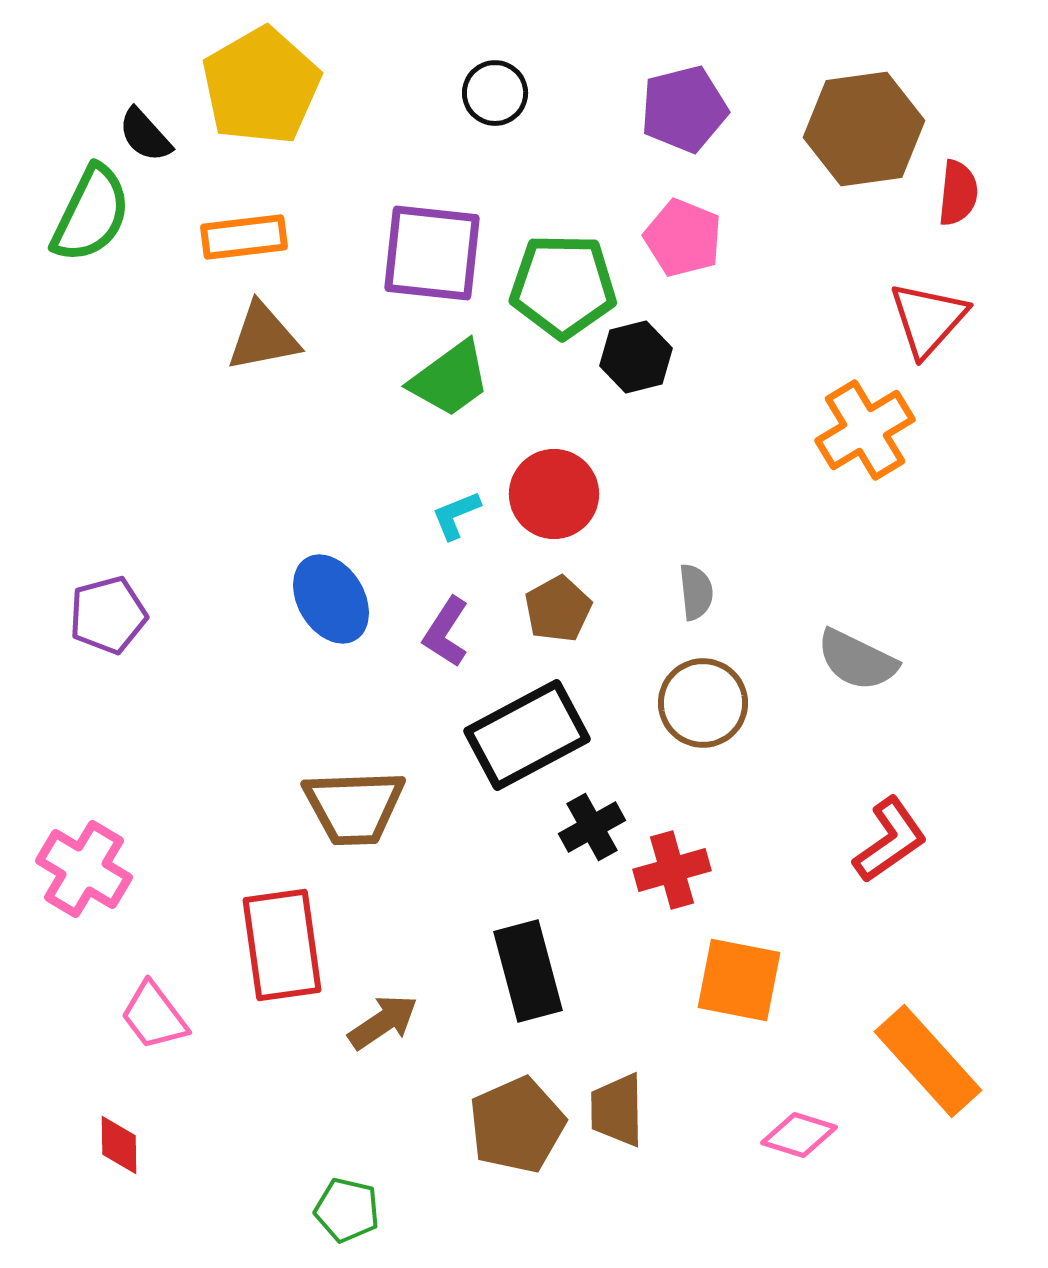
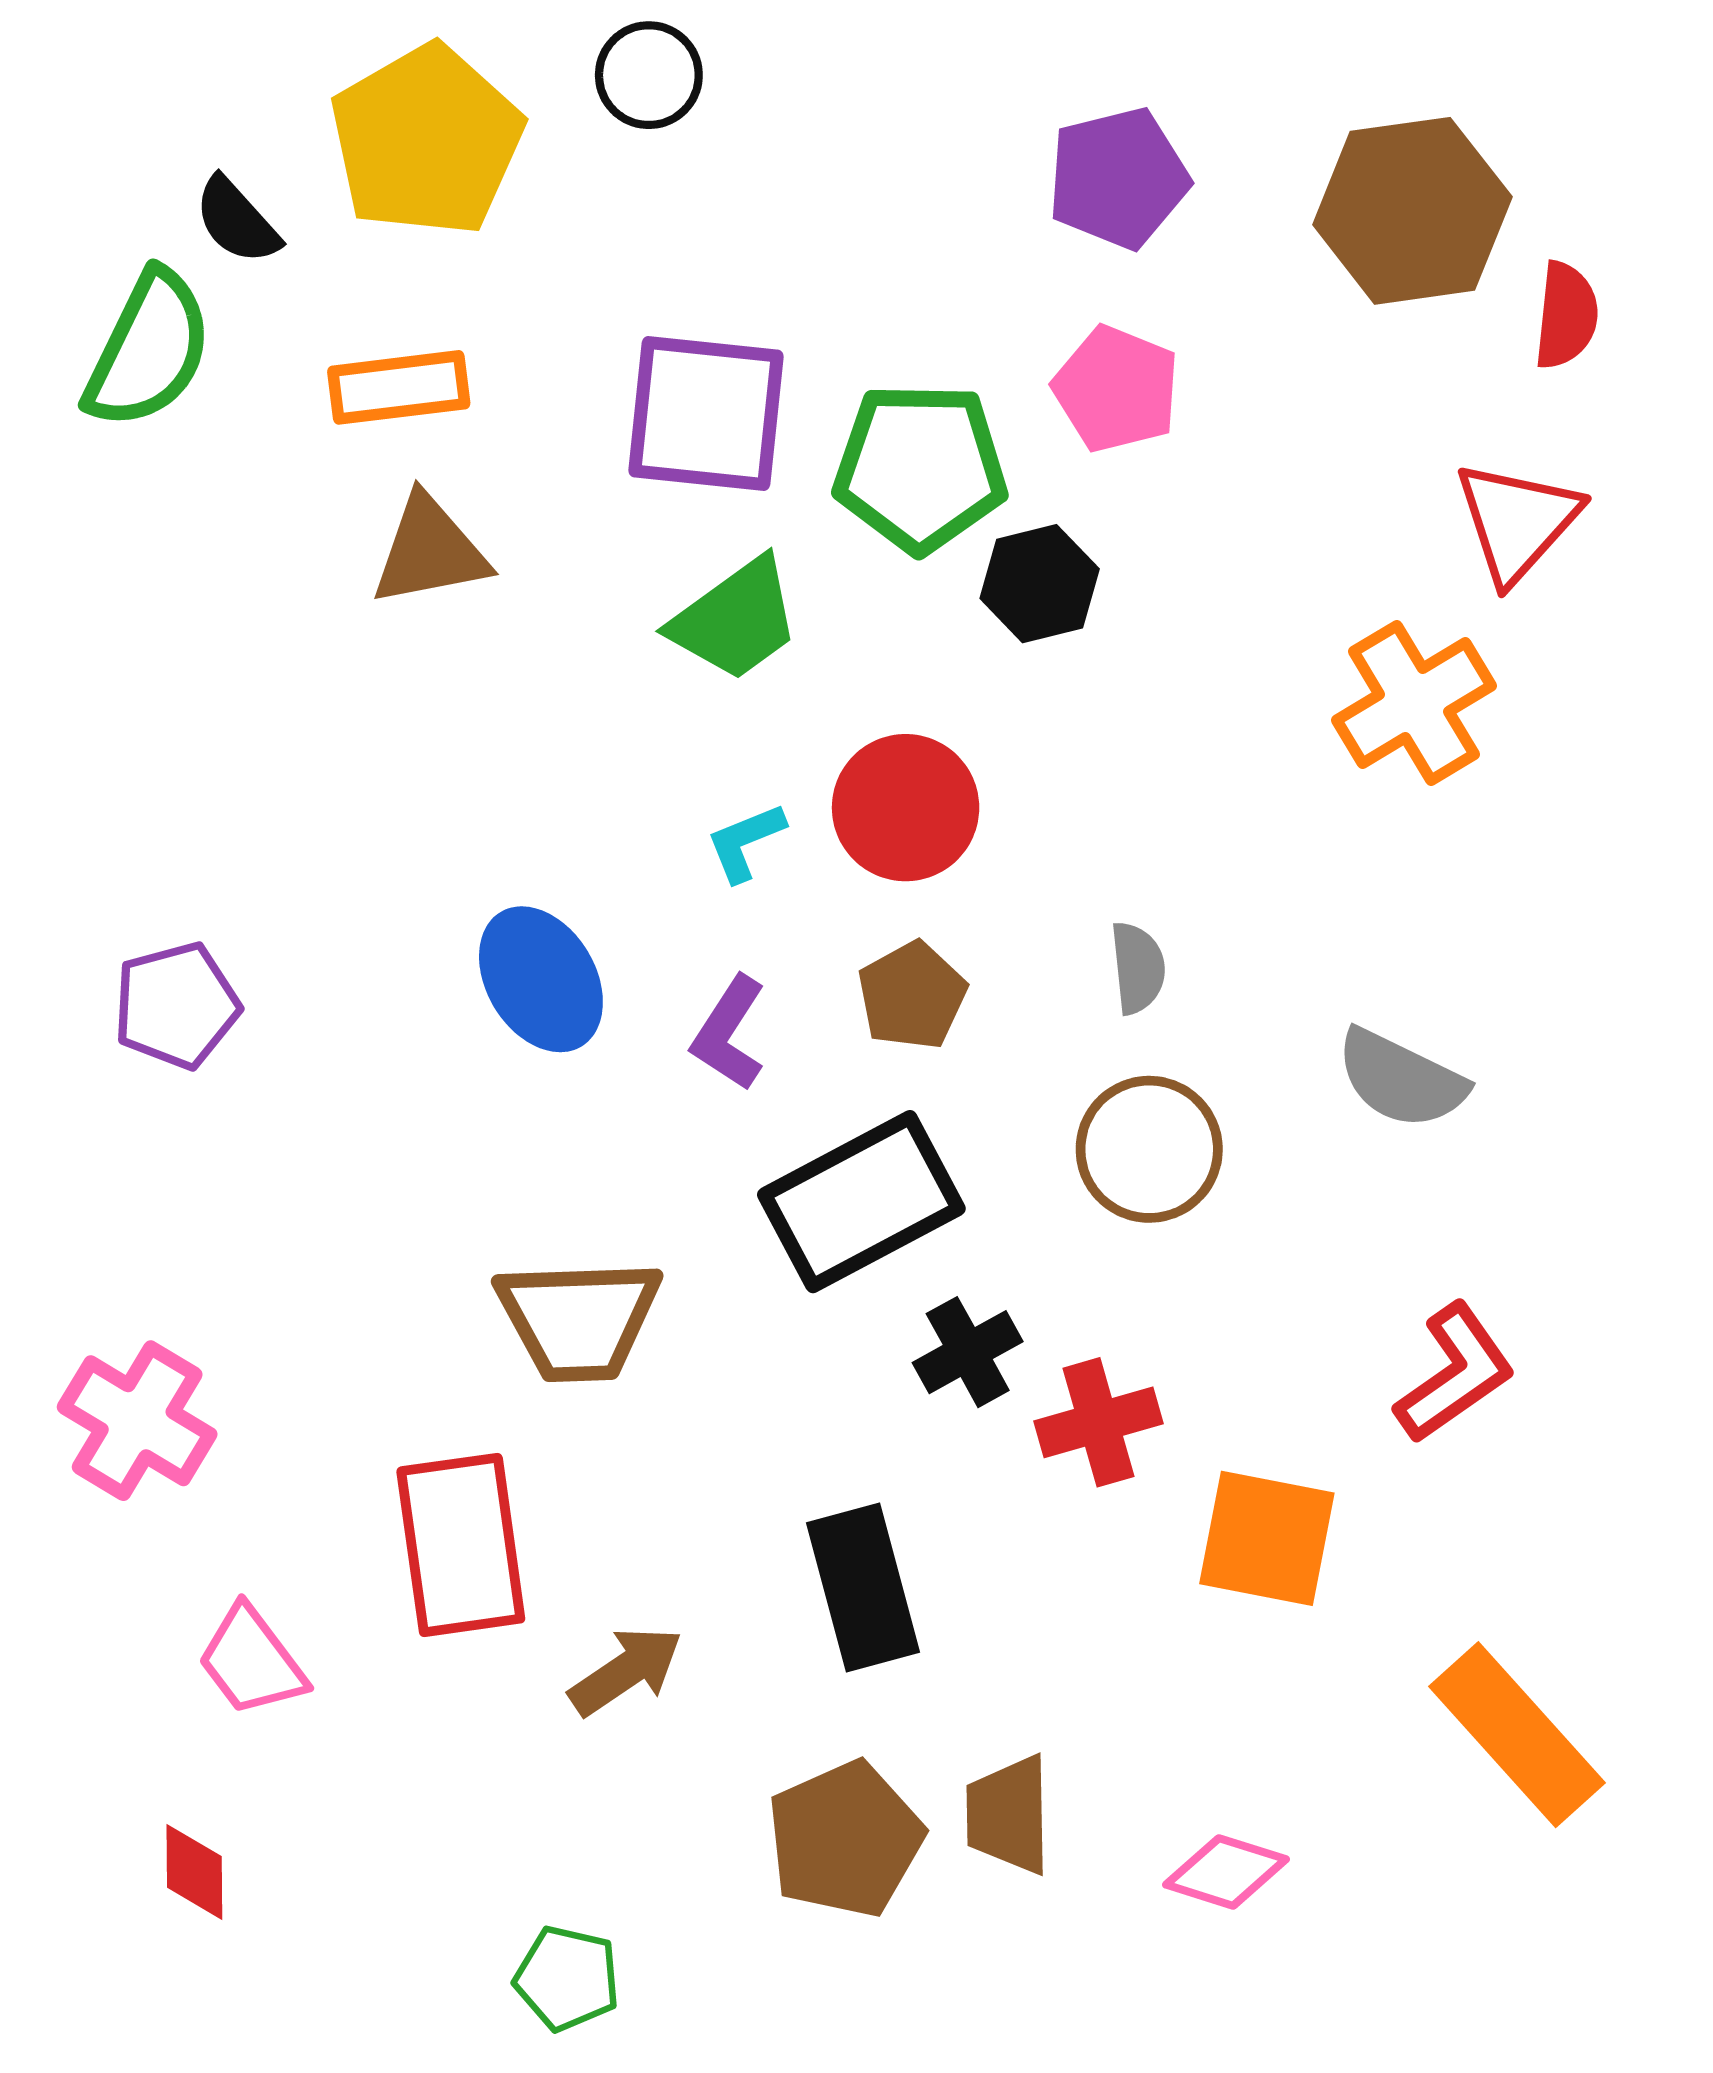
black circle: (495, 93) -> (649, 75), moved
orange square: (739, 980) -> (1267, 1538), moved
pink diamond: (799, 1135) -> (1226, 1872), moved

